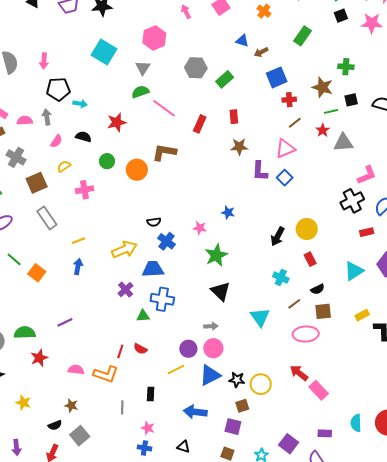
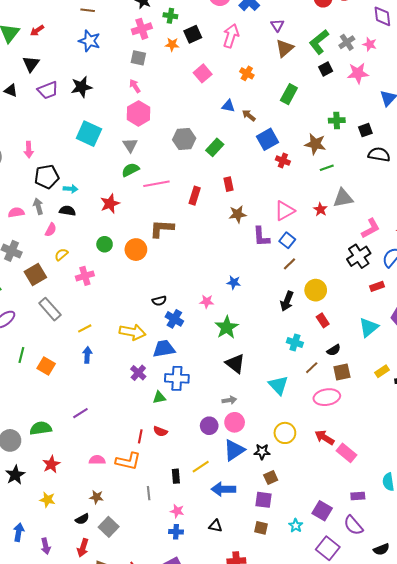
pink arrow: (186, 12) -> (135, 86), moved
brown arrow: (261, 52) -> (249, 115), turned 72
red cross: (289, 100) -> (283, 161), turned 32
black square: (351, 100) -> (365, 130), moved
pink line: (164, 108) -> (156, 184), turned -40
brown line: (295, 123) -> (290, 264), moved
red star: (323, 130) -> (320, 209), moved
black semicircle: (83, 137) -> (67, 211), moved
yellow arrow: (124, 249) -> (132, 332), turned 40
green line: (14, 259) -> (21, 355), turned 70
red star: (39, 358) -> (51, 464), moved
yellow line: (176, 370) -> (201, 467), moved
yellow circle: (261, 384) -> (285, 433), moved

